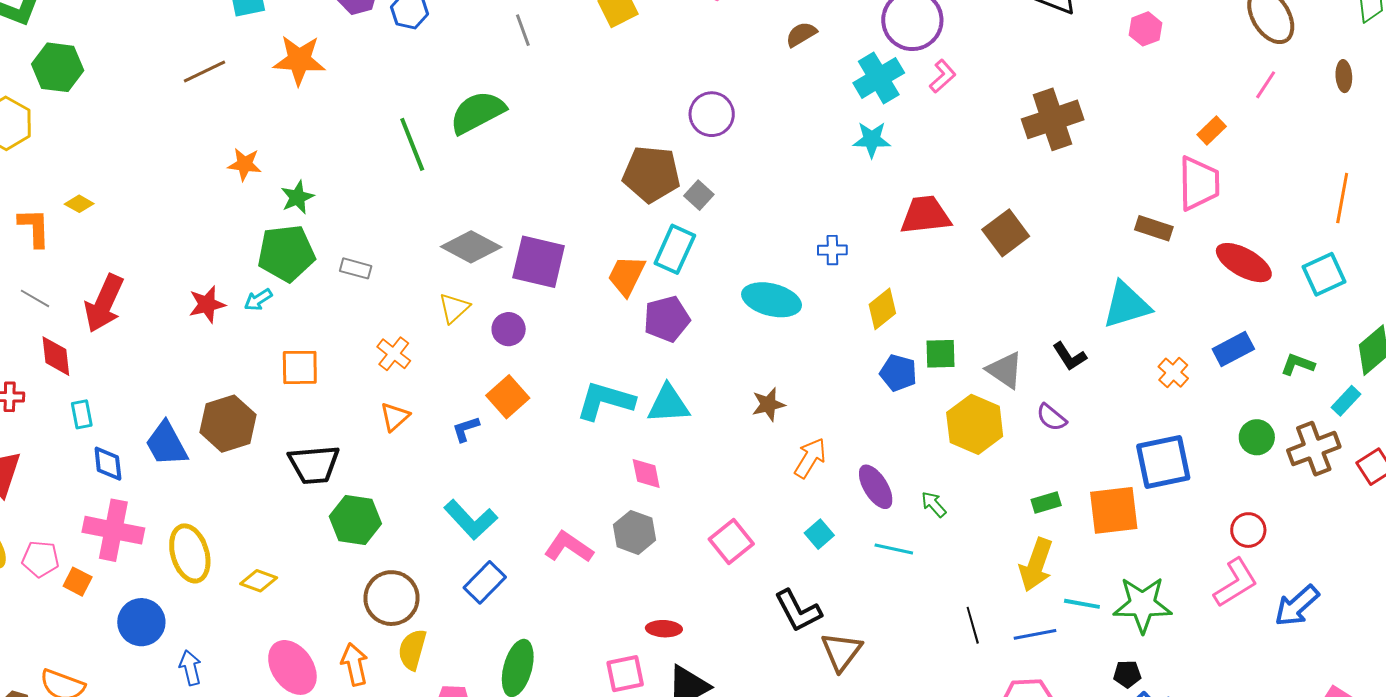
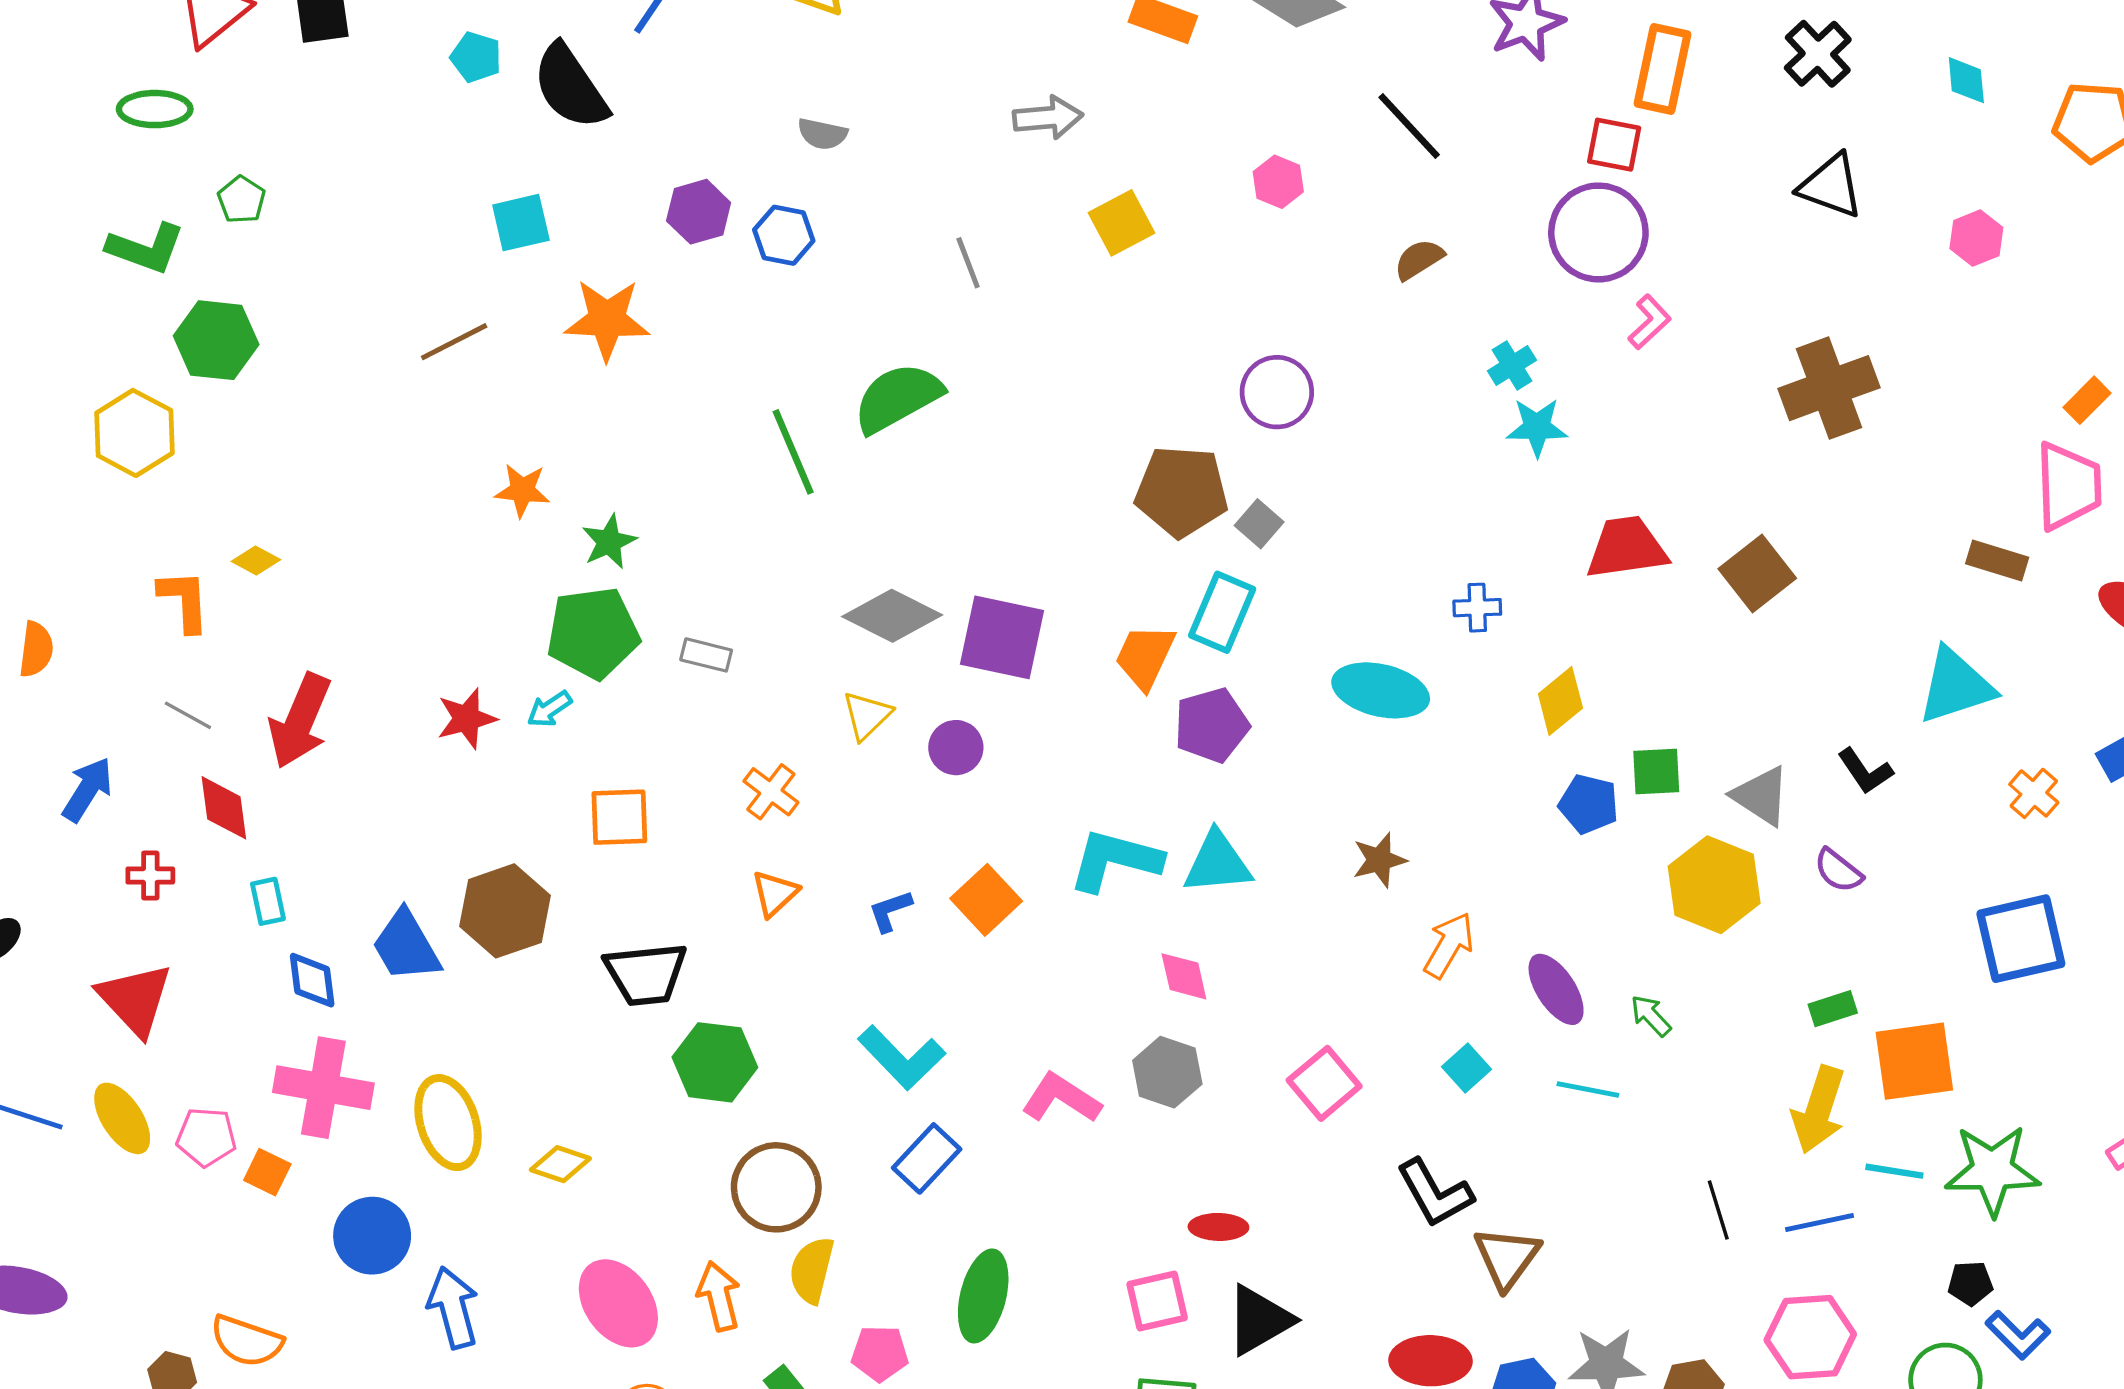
cyan cross: (879, 78) -> (1512, 365), moved, size x0.6
orange square: (508, 397) -> (986, 900), moved
orange square: (1114, 510) -> (1914, 1061), moved
blue arrow: (190, 668) -> (453, 1308), size x1.4

